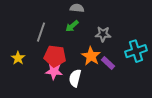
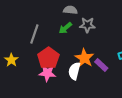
gray star: (103, 34) -> (87, 25), moved
red pentagon: (55, 56) -> (48, 58), turned 30
white semicircle: (75, 78) -> (74, 71), moved

